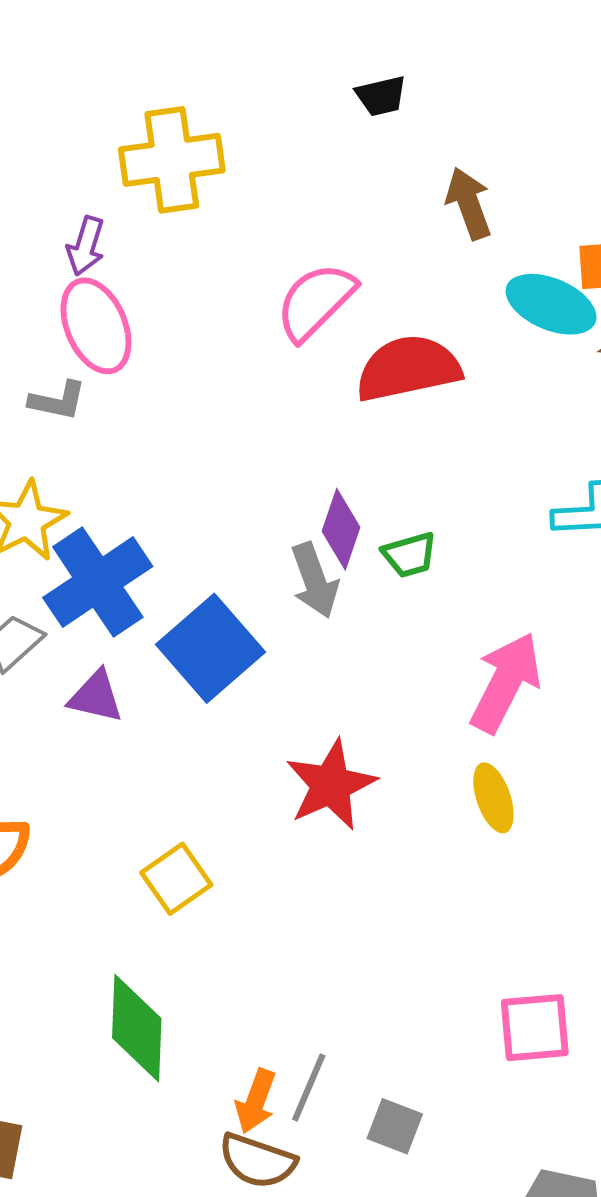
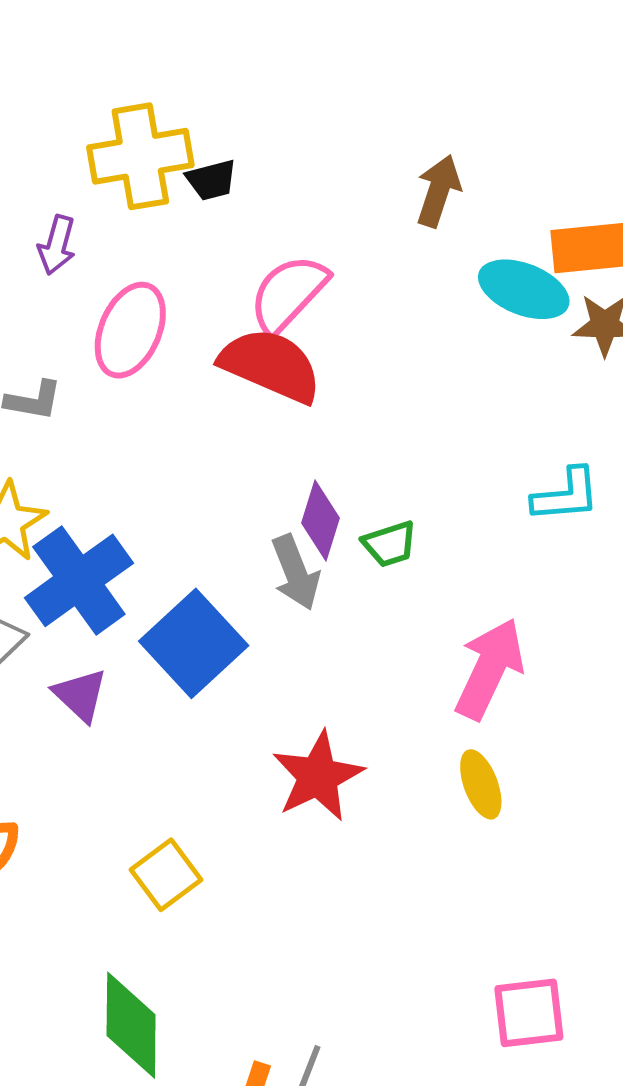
black trapezoid: (381, 96) -> (211, 180), moved
brown arrow: (469, 203) -> (438, 191), turned 40
pink ellipse: (96, 326) -> (130, 330), moved, turned 48
red semicircle: (408, 368) -> (271, 365), moved, turned 37
purple triangle: (96, 697) -> (80, 695), turned 32

